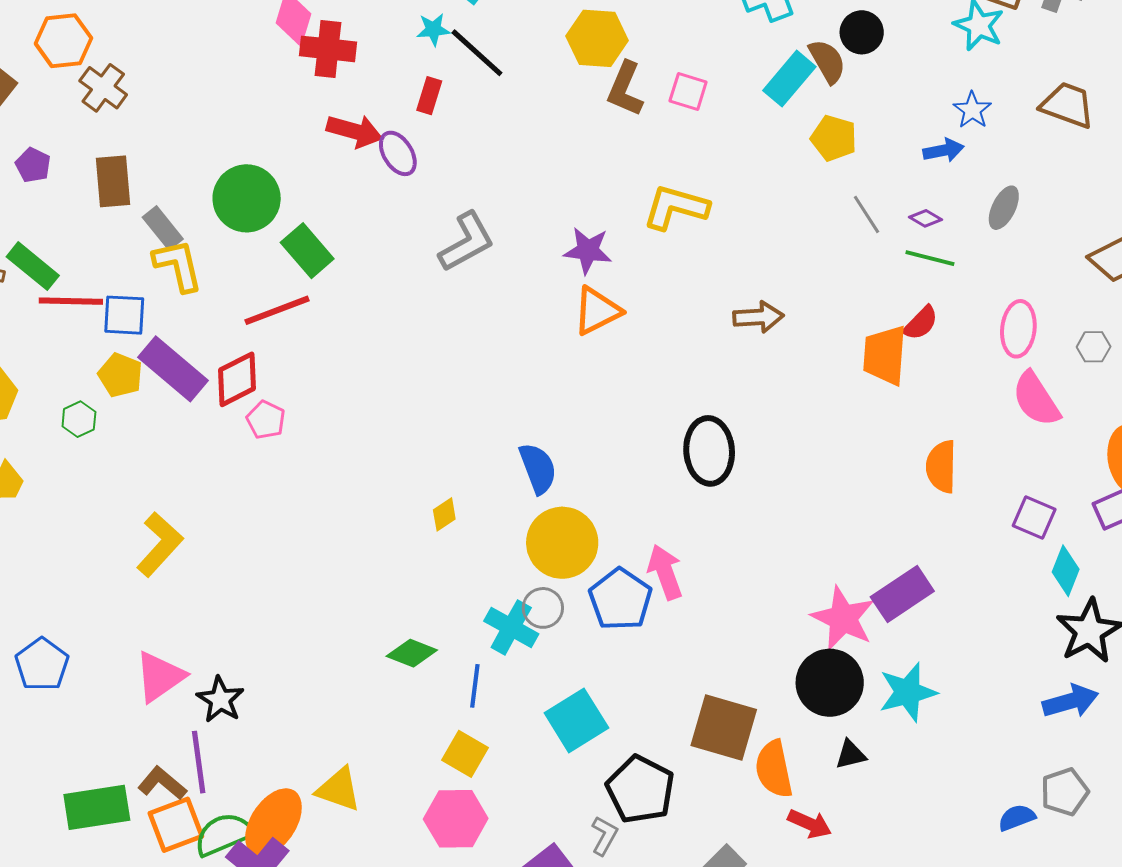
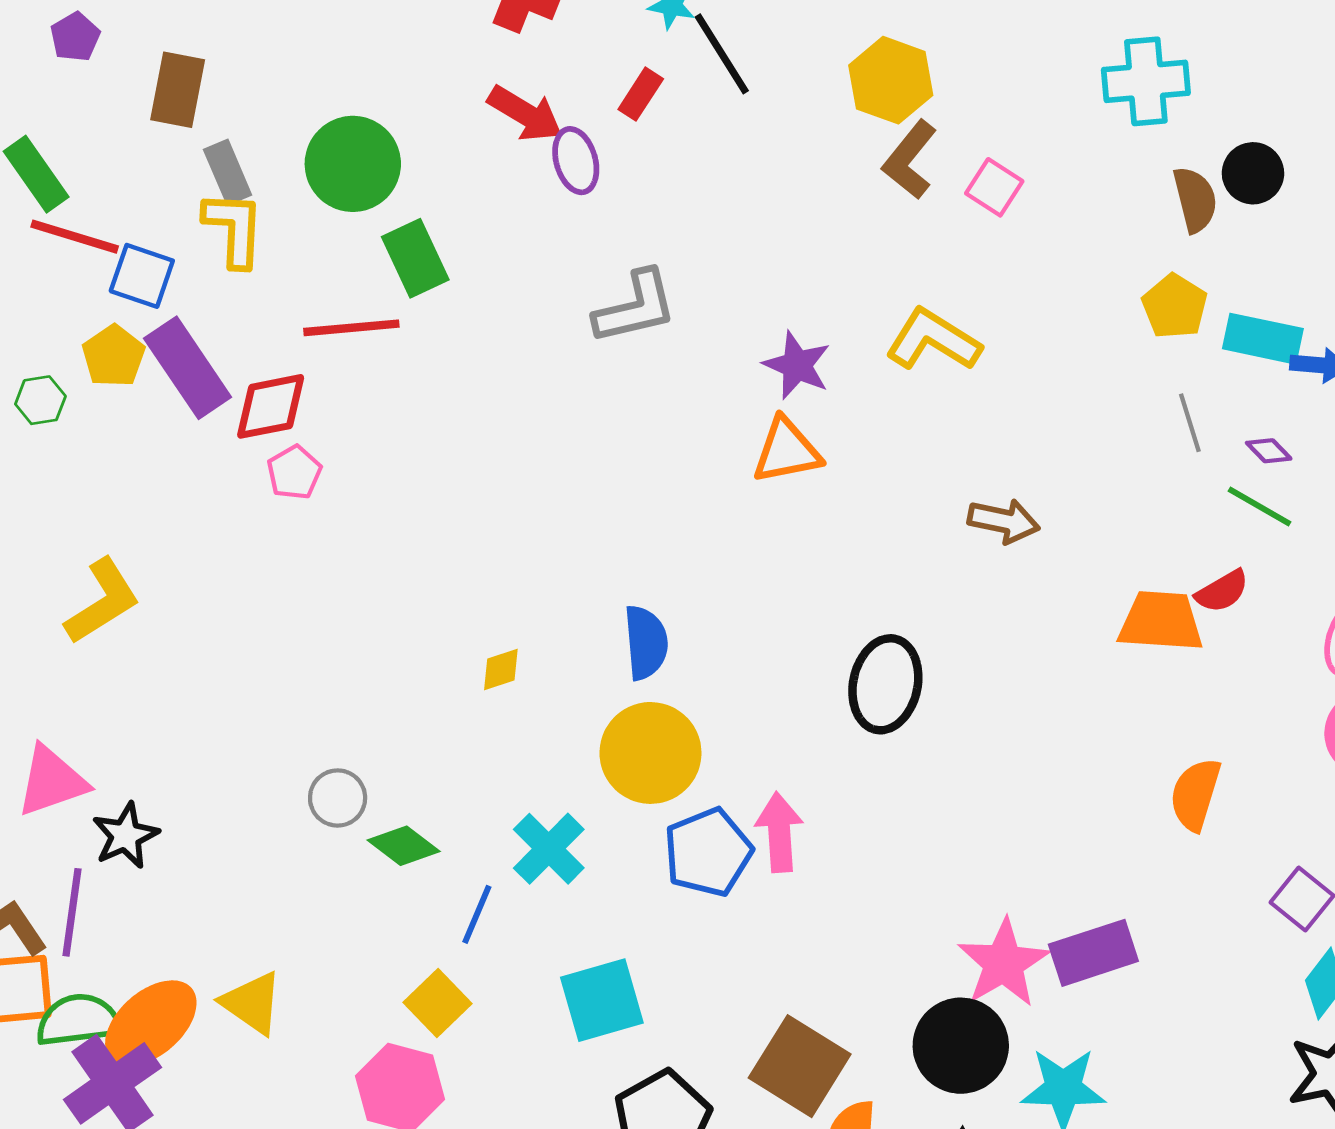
cyan rectangle: (789, 79) -> (1263, 339), moved, turned 46
orange trapezoid: (885, 355) -> (1161, 621), turned 74
gray circle: (543, 608) -> (338, 798), moved

